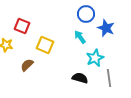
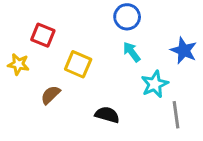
blue circle: (86, 14) -> (127, 17), moved
blue star: (106, 28) -> (184, 50), moved
black semicircle: (80, 78) -> (107, 115), moved

